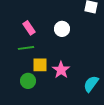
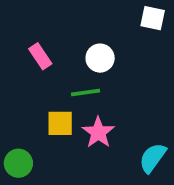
green line: (26, 48) -> (86, 92), moved
green circle: (28, 81) -> (18, 163), moved

